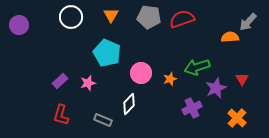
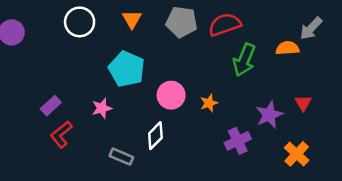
green arrow: (197, 67) -> (244, 60), moved, turned -50
purple rectangle: (60, 81) -> (51, 106), moved
red L-shape: (61, 115) -> (61, 134), moved, turned 35

